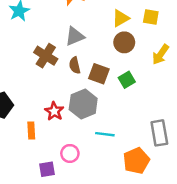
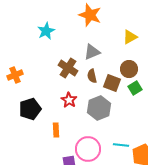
brown circle: (124, 42) -> (129, 69), moved
red star: (54, 111) -> (69, 100), moved
cyan line: (105, 134) -> (121, 145), moved
pink circle: (70, 153) -> (88, 149), size x1.6

